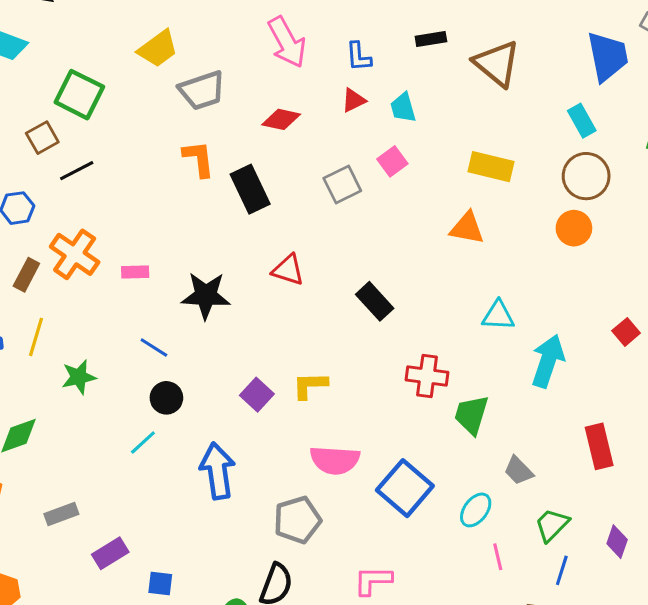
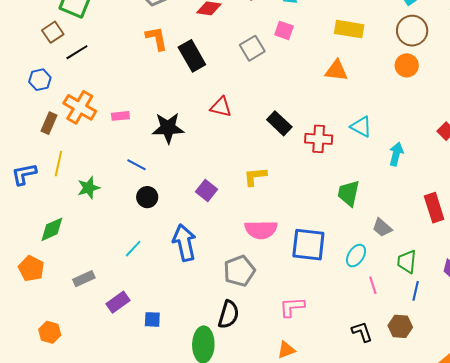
pink square: (392, 161) -> (284, 30), turned -30
cyan triangle: (498, 316) -> (361, 127), turned 30
cyan arrow: (548, 361) -> (396, 154), size x0.7
red cross: (427, 376) -> (319, 139), moved
yellow L-shape: (310, 385) -> (255, 176), moved
cyan line: (143, 442) -> (133, 249), moved
blue square: (405, 488) -> (308, 245), turned -30
green trapezoid: (552, 525) -> (407, 262), turned -35

